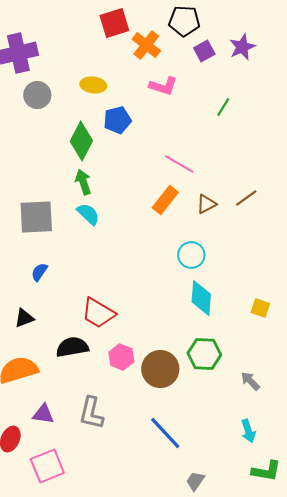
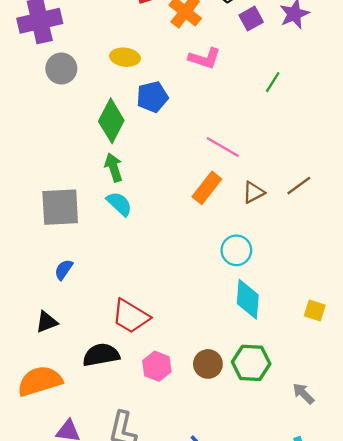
brown circle: (160, 369) -> (208, 364), moved, size x0.7

